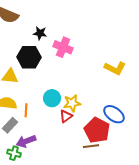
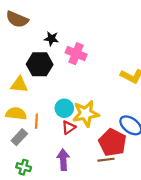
yellow star: (72, 103) -> (86, 114), size x1.4
red triangle: (66, 116) -> (69, 128), moved
purple arrow: (26, 141) -> (63, 160), moved, turned 108

